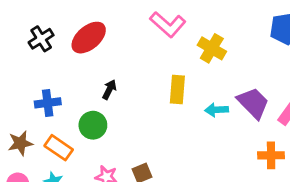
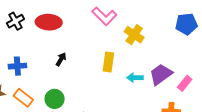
red ellipse: (89, 38) -> (49, 22), turned 40
purple trapezoid: (253, 103) -> (161, 74), turned -85
green circle: (93, 125) -> (55, 99), moved

